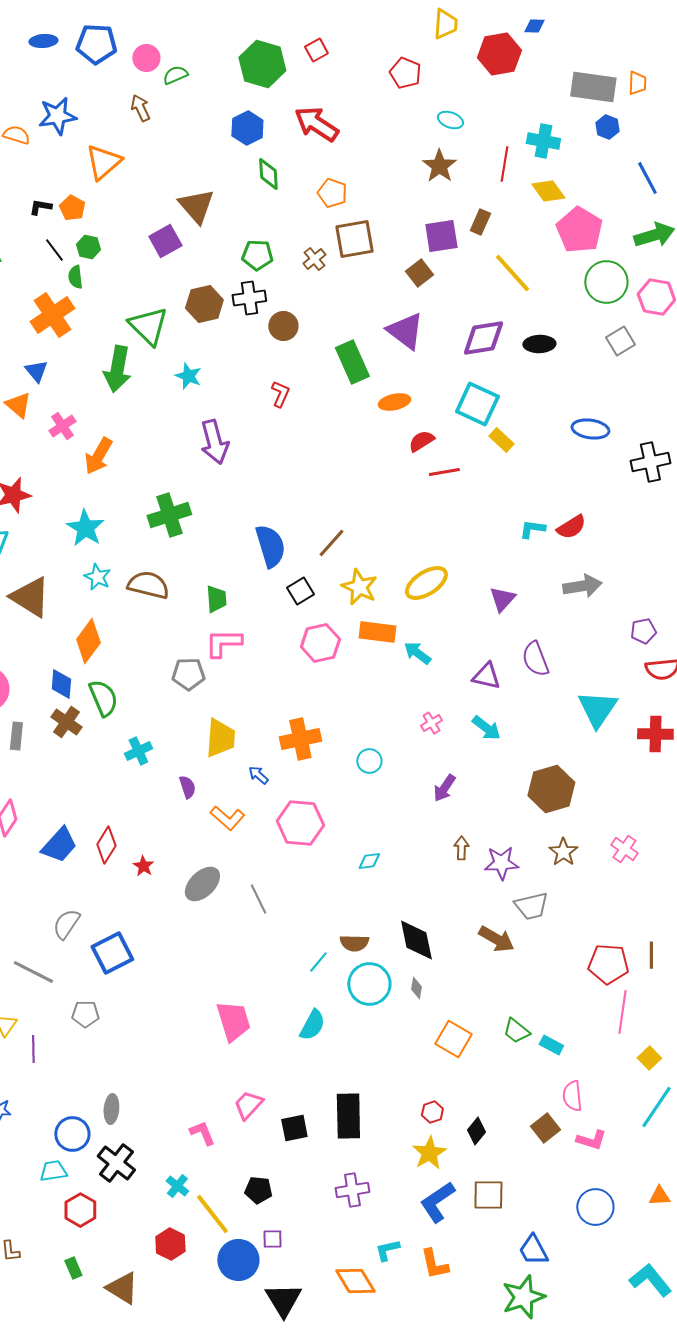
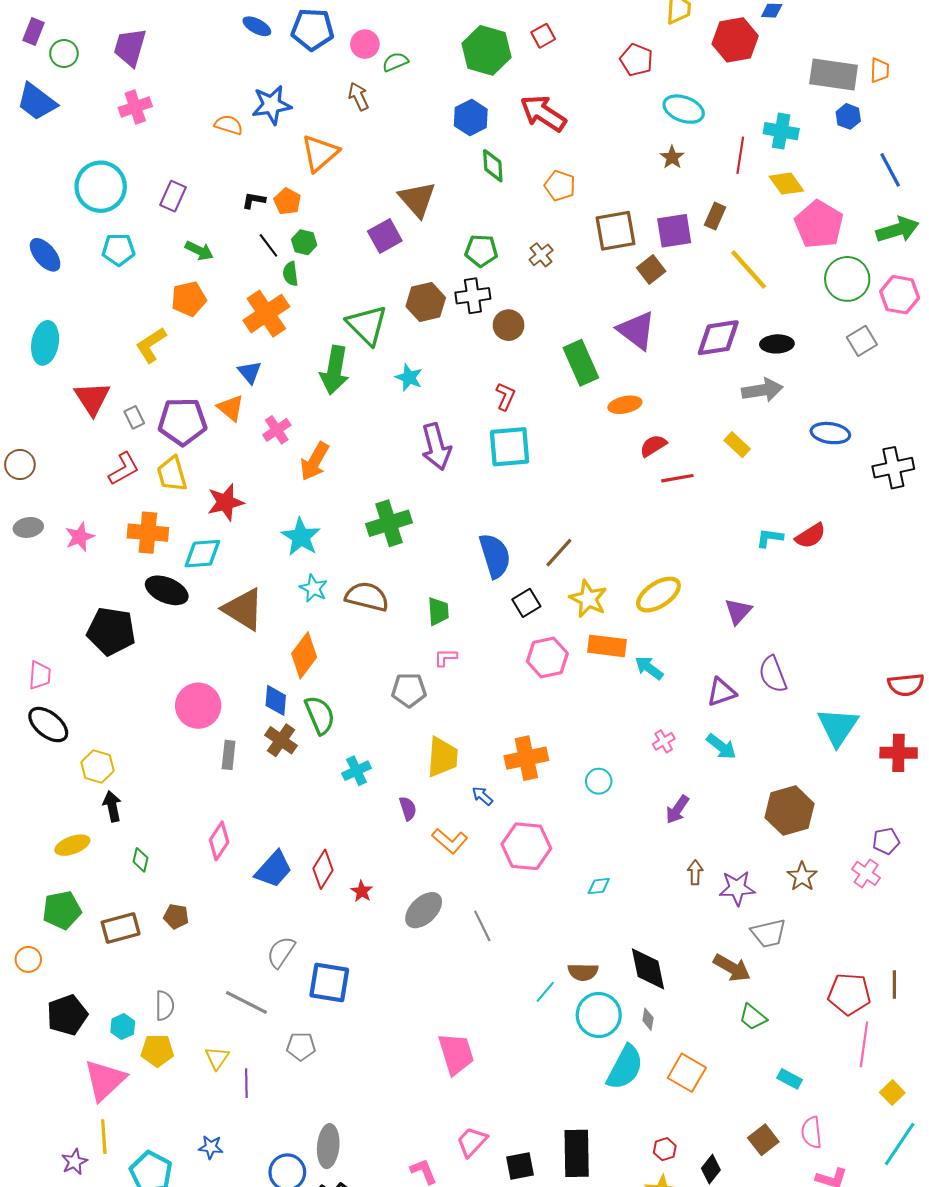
blue ellipse: (43, 41) -> (257, 26), turned 32
cyan ellipse: (450, 120) -> (684, 109), size x1.5
brown star: (439, 166) -> (672, 157), size x0.7
brown square: (354, 239) -> (615, 231), moved
cyan square: (477, 404) -> (510, 447), moved, turned -30
gray arrow: (582, 586) -> (762, 390), moved
purple pentagon: (643, 631) -> (886, 841), moved
pink L-shape: (223, 643) -> (446, 657), size x0.6
purple triangle: (486, 676) -> (721, 692), turned -32
blue square: (112, 953) -> (329, 982), turned 36
cyan semicircle: (312, 1025) -> (625, 1067), moved, size x1.4
green trapezoid: (516, 1031) -> (753, 1017), moved
gray ellipse: (111, 1109) -> (328, 1146), size x1.4
brown square: (545, 1128) -> (763, 1140), moved

